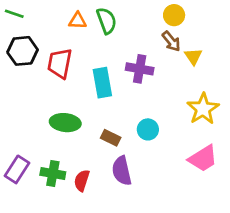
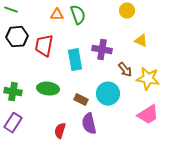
brown arrow: (171, 41) -> (125, 70), moved
yellow triangle: (193, 56) -> (141, 41), turned -32
yellow star: (203, 109) -> (148, 79), turned -30
cyan circle: (148, 129) -> (108, 94), size x1.5
green cross: (53, 174) -> (13, 92), moved

